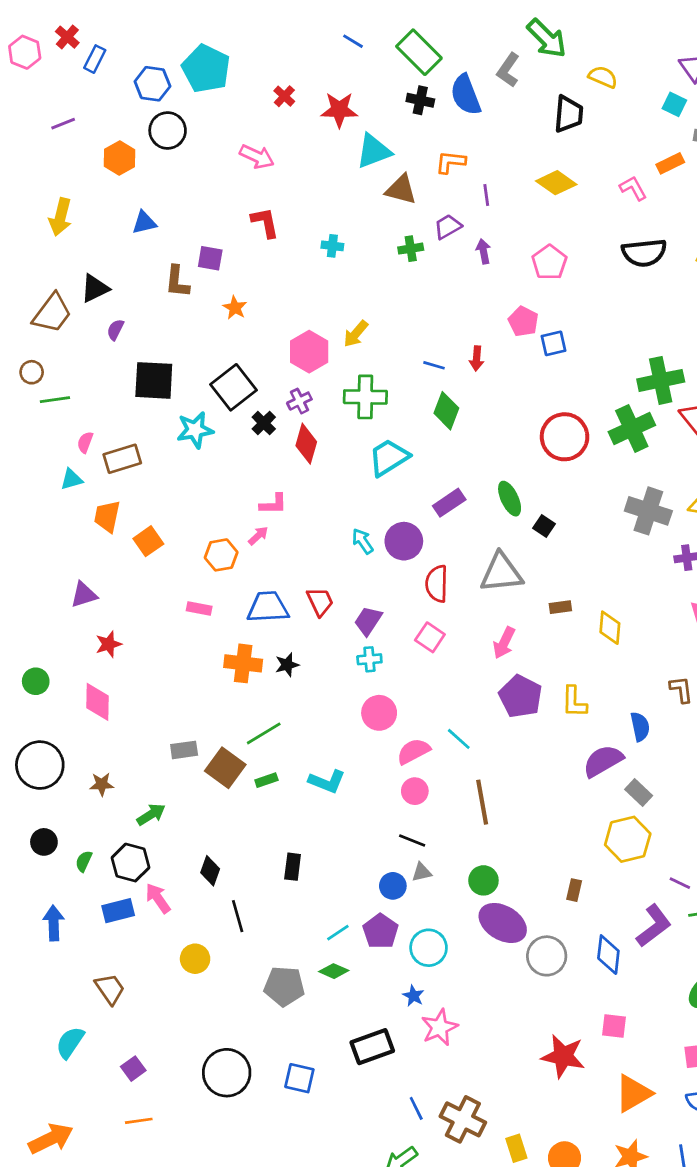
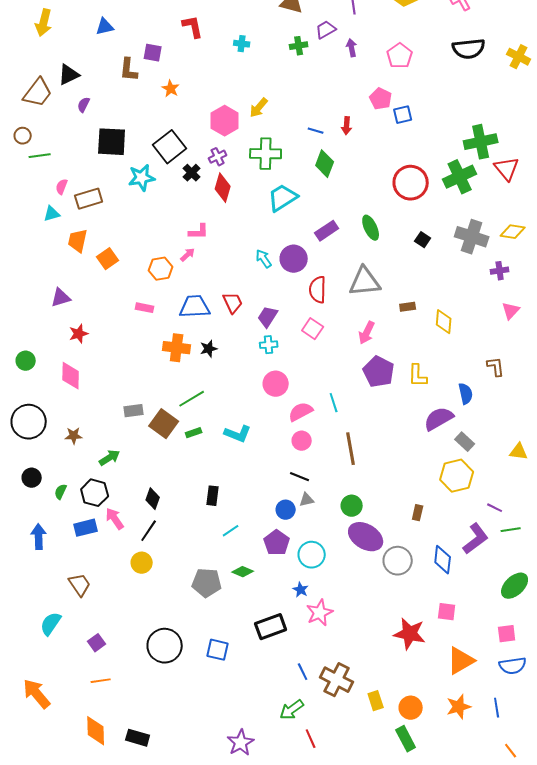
black square: (544, 526) -> (423, 240), moved
cyan line: (459, 739) -> (334, 403), turned 30
black line: (238, 916) -> (149, 531), moved, turned 50
cyan line: (338, 933) -> (231, 531), moved
orange arrow: (51, 1139) -> (37, 694), turned -104

